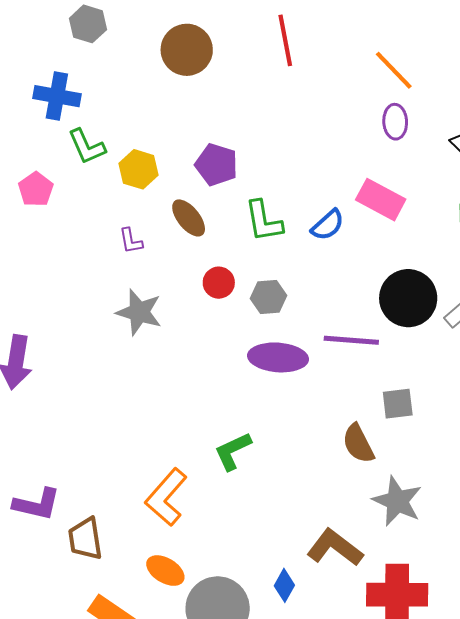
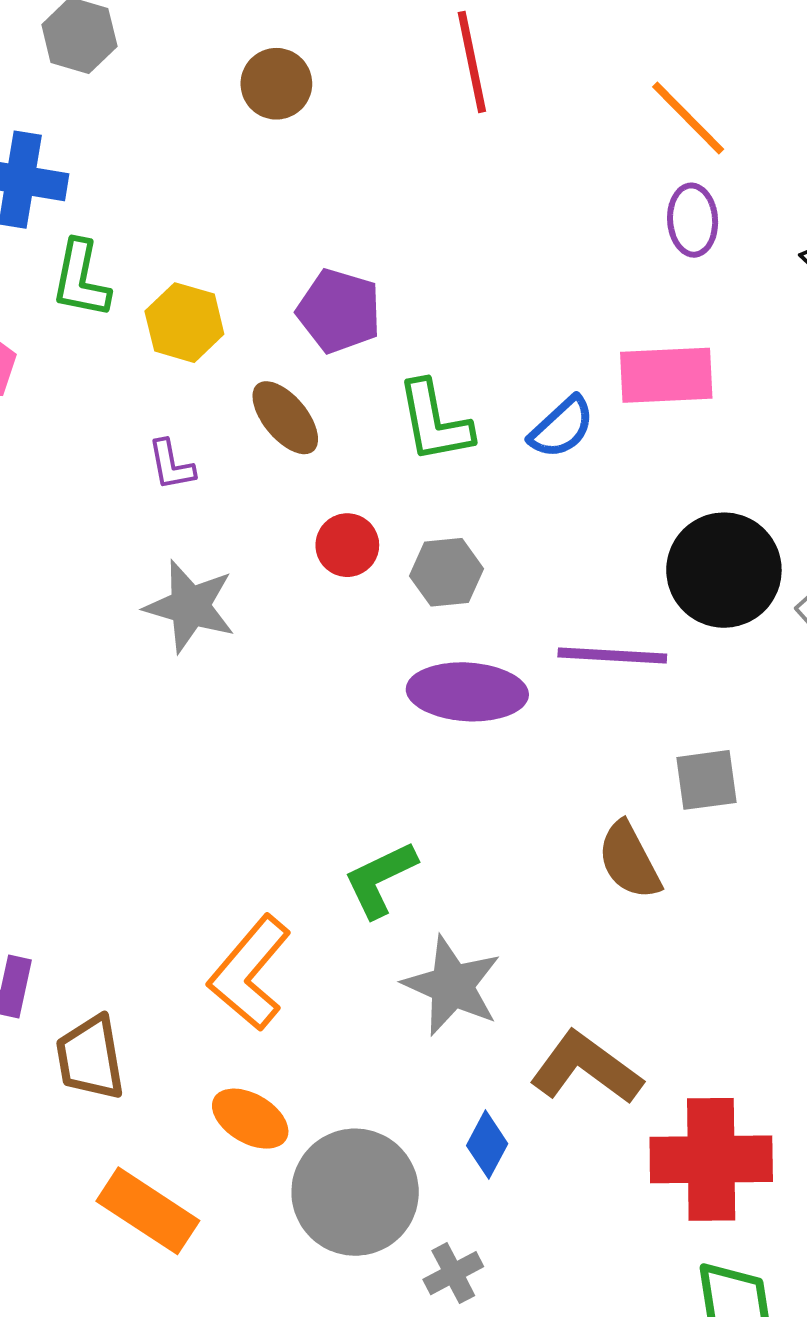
brown circle: (187, 50) -> (276, 84), size x0.7
green L-shape: (87, 147) -> (81, 279), turned 36
pink rectangle: (381, 200) -> (666, 375), turned -30
gray star: (397, 501) -> (452, 986), moved

